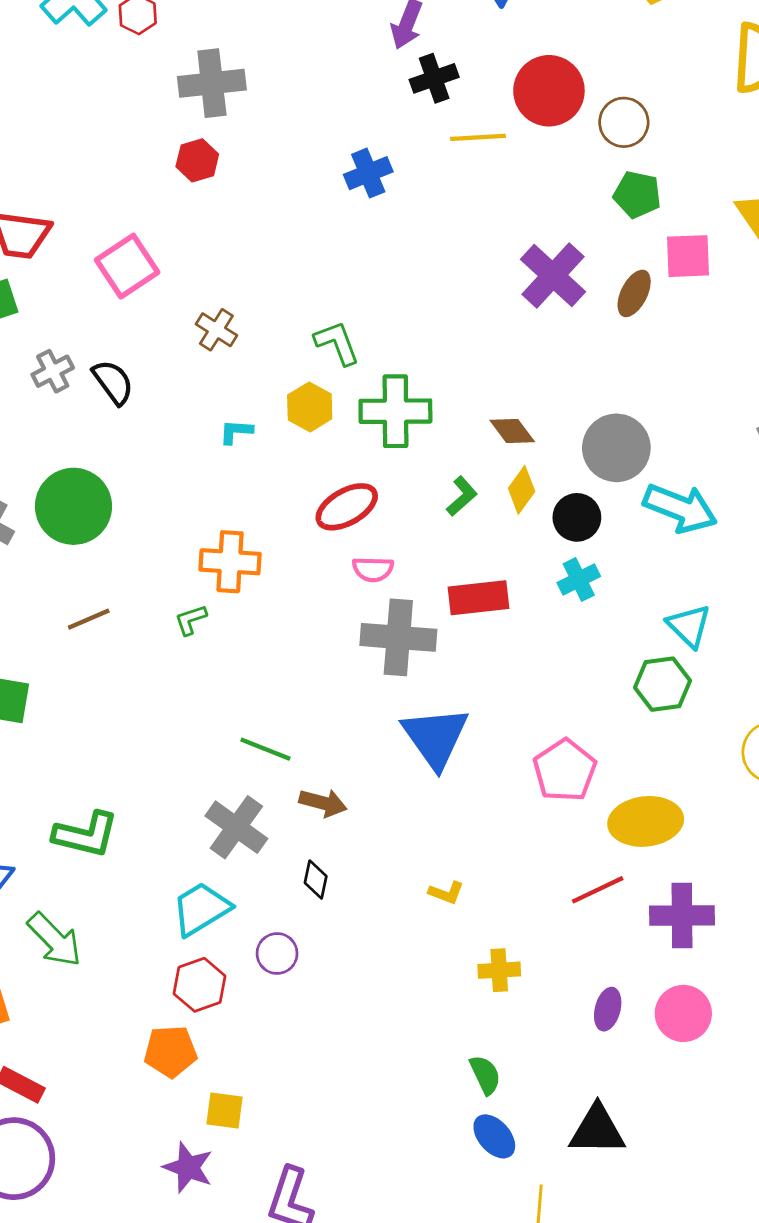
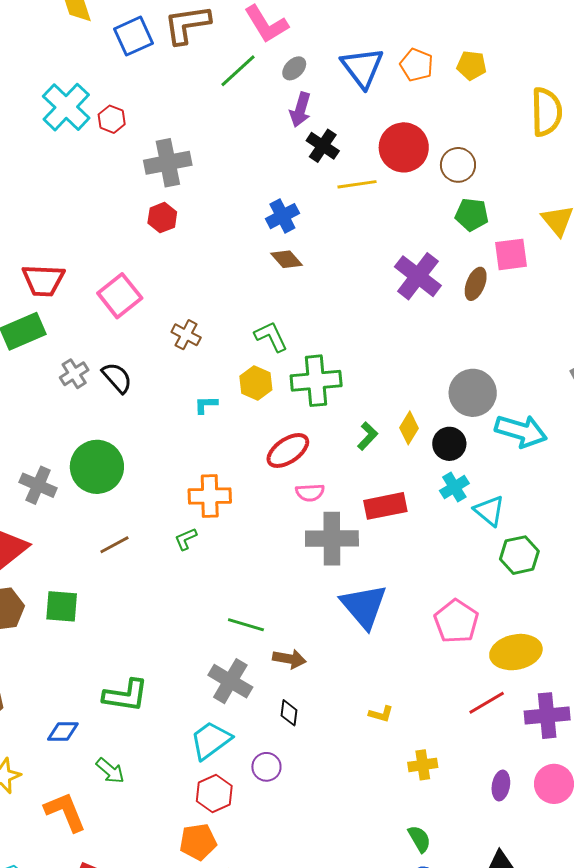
black cross: (434, 78) -> (323, 146), turned -32
brown diamond: (512, 431) -> (287, 259), moved
cyan triangle: (689, 626) -> (489, 511), moved
green arrow: (55, 940) -> (110, 771), size x0.7

